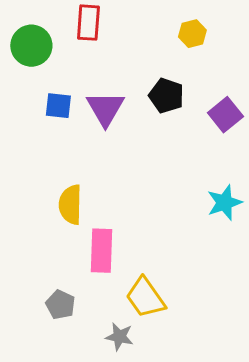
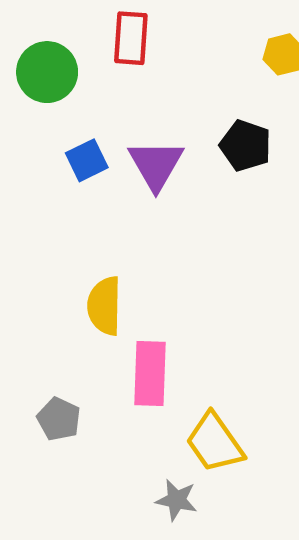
blue square: (58, 106) -> (87, 160), turned -32
gray pentagon: (60, 305) -> (59, 419), moved

